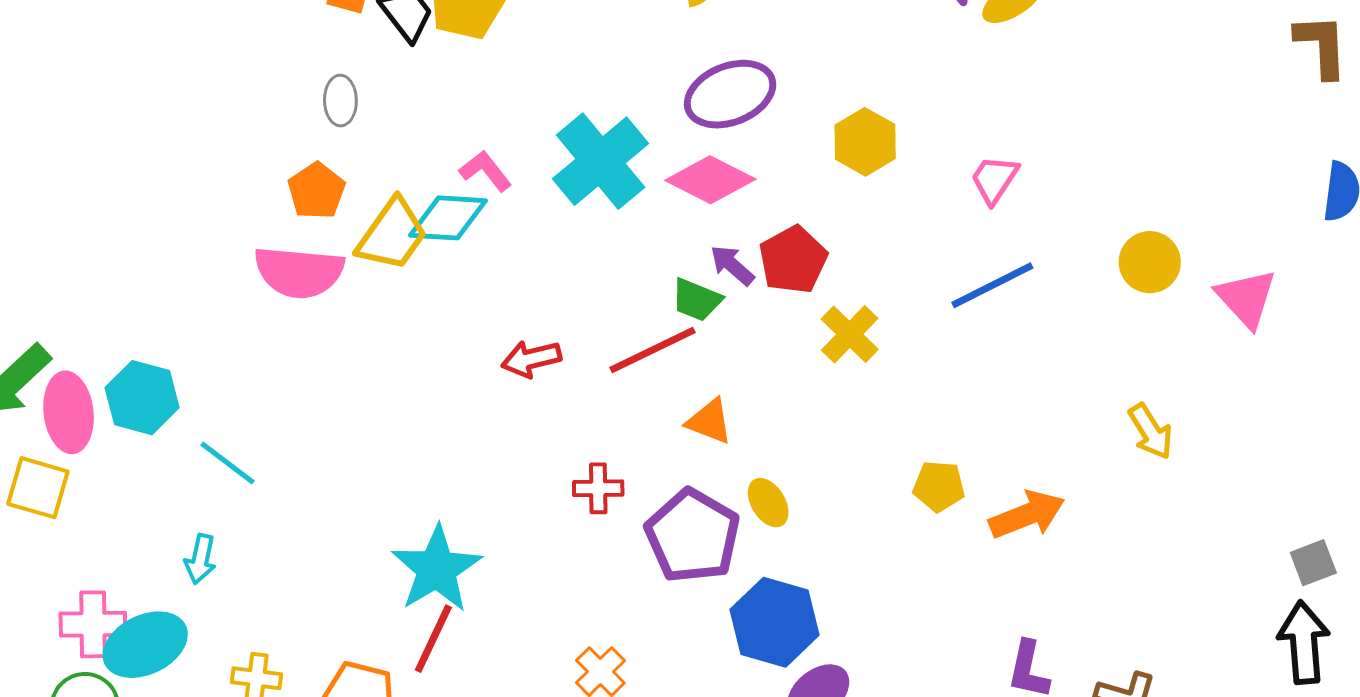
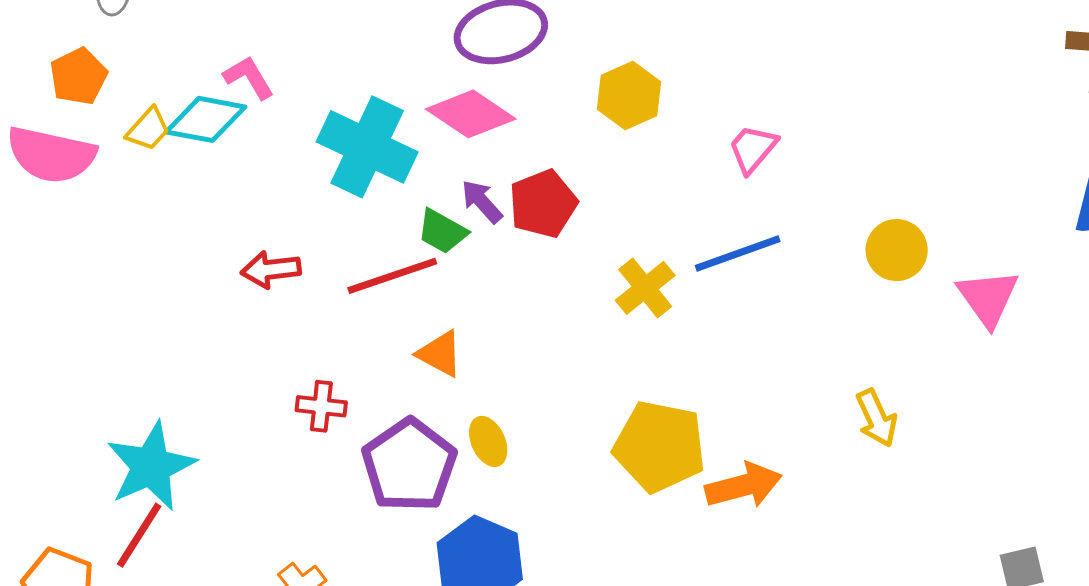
cyan cross: (601, 161) -> (367, 147), moved, turned -32
yellow trapezoid: (392, 235) -> (148, 129), size x0.6
yellow cross: (850, 334) -> (645, 288), moved
yellow pentagon: (939, 486) -> (660, 446), size x1.8

